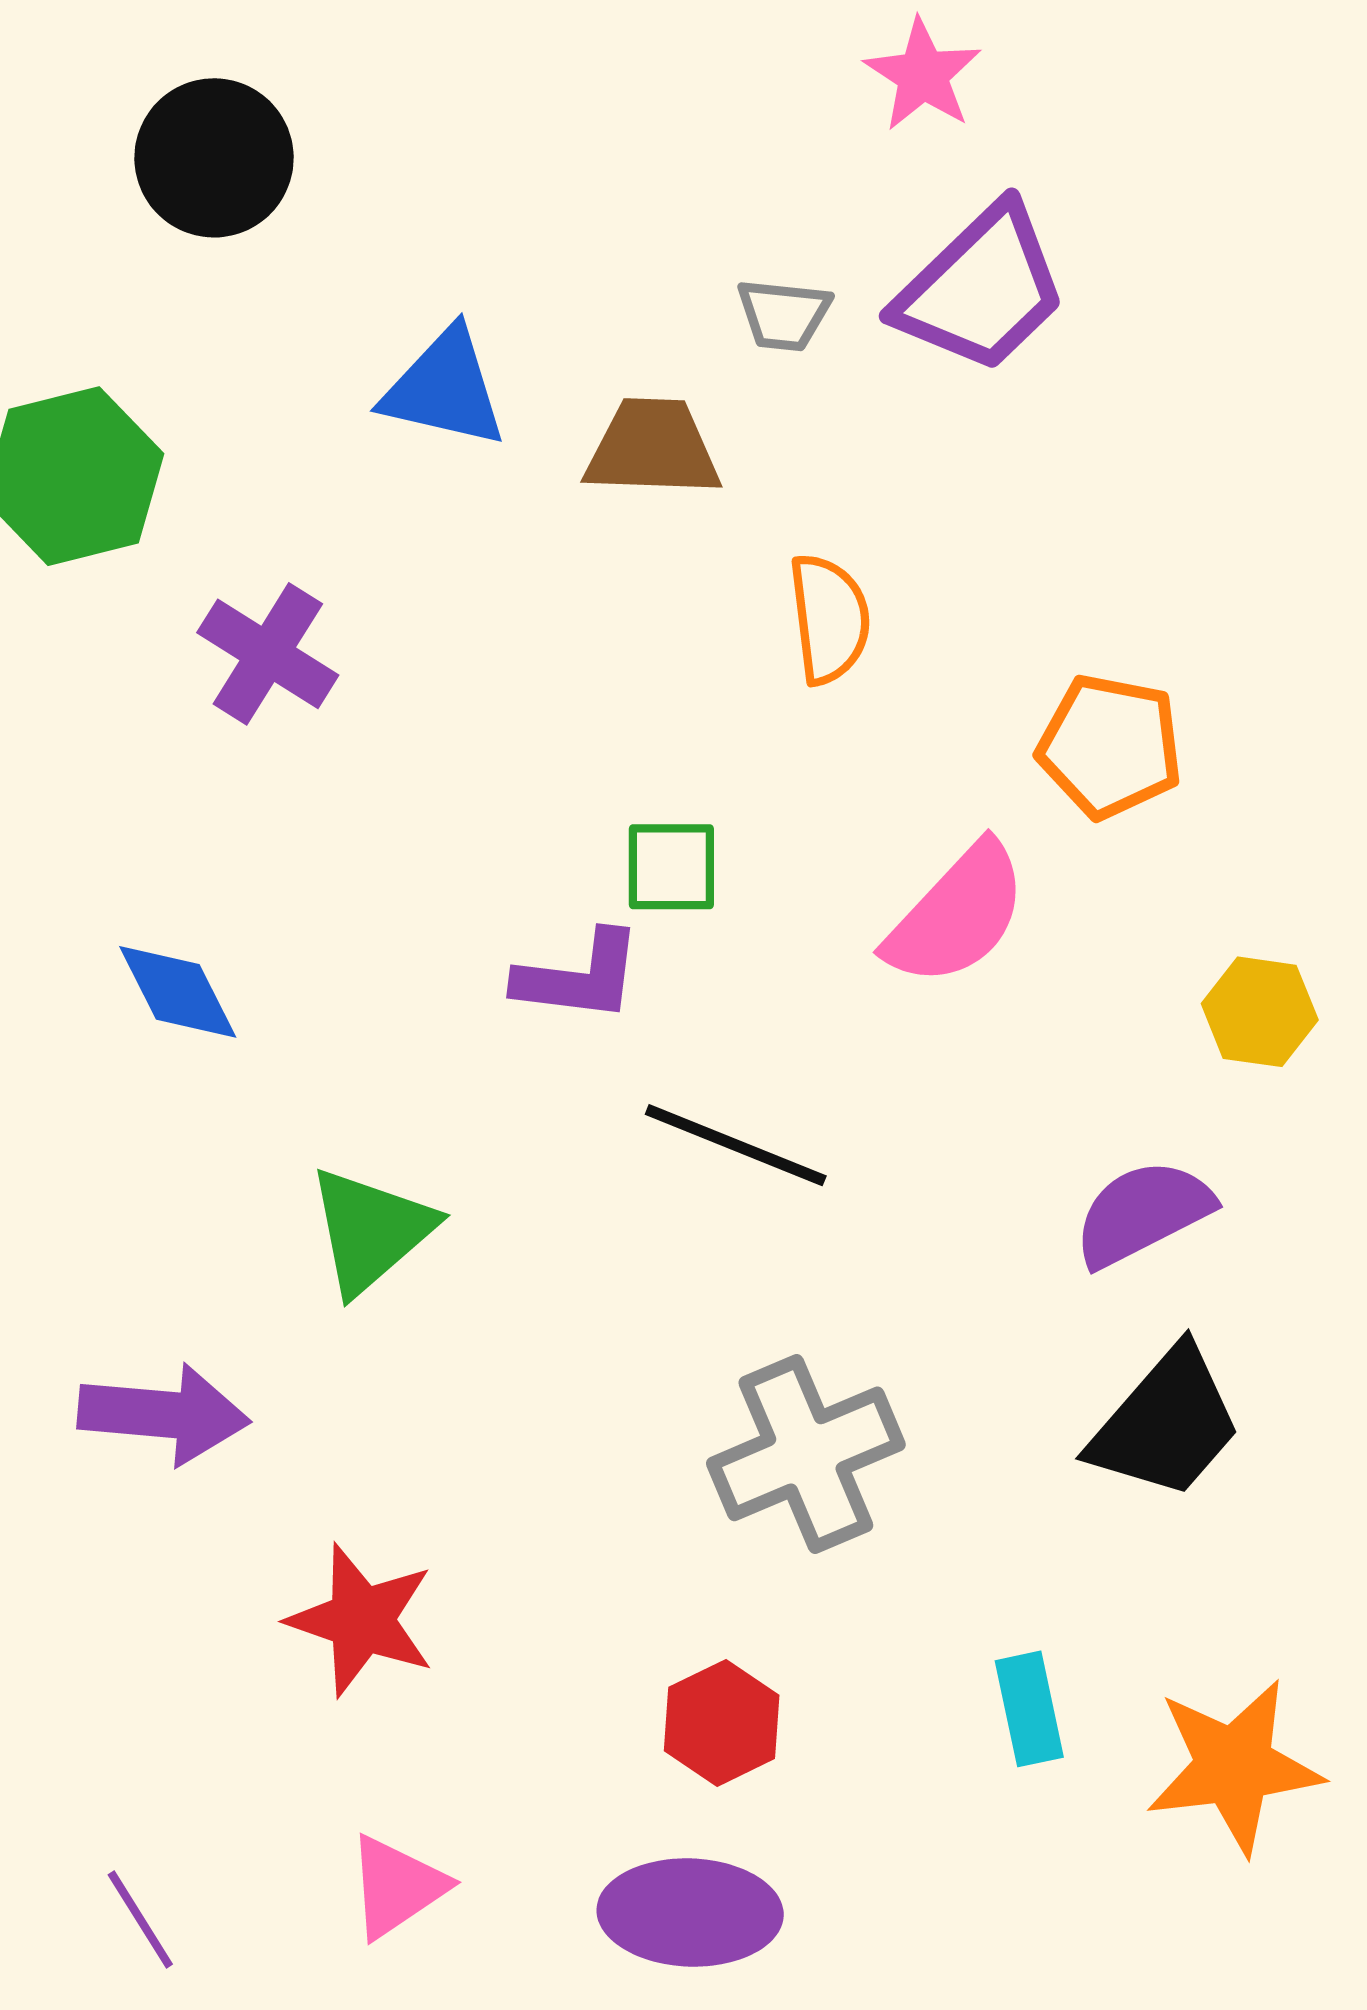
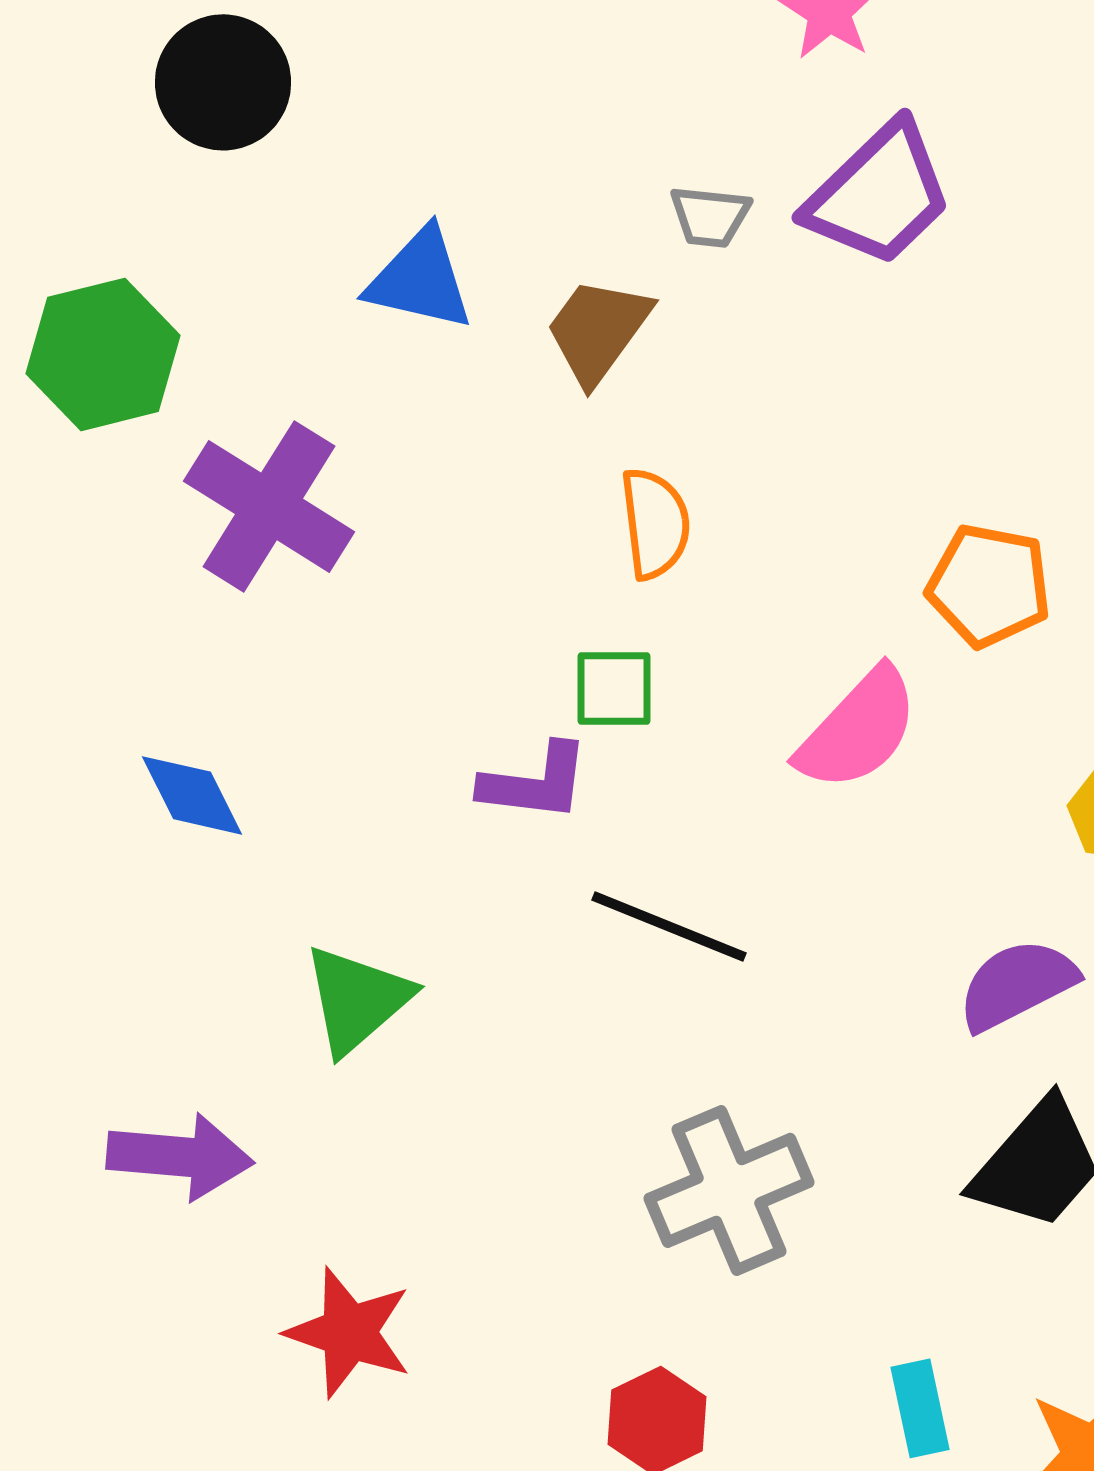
brown trapezoid: (653, 448) -> (598, 330), turned -56
orange semicircle: (829, 619) -> (655, 523), moved
purple cross: (268, 654) -> (269, 506), size x1.4

